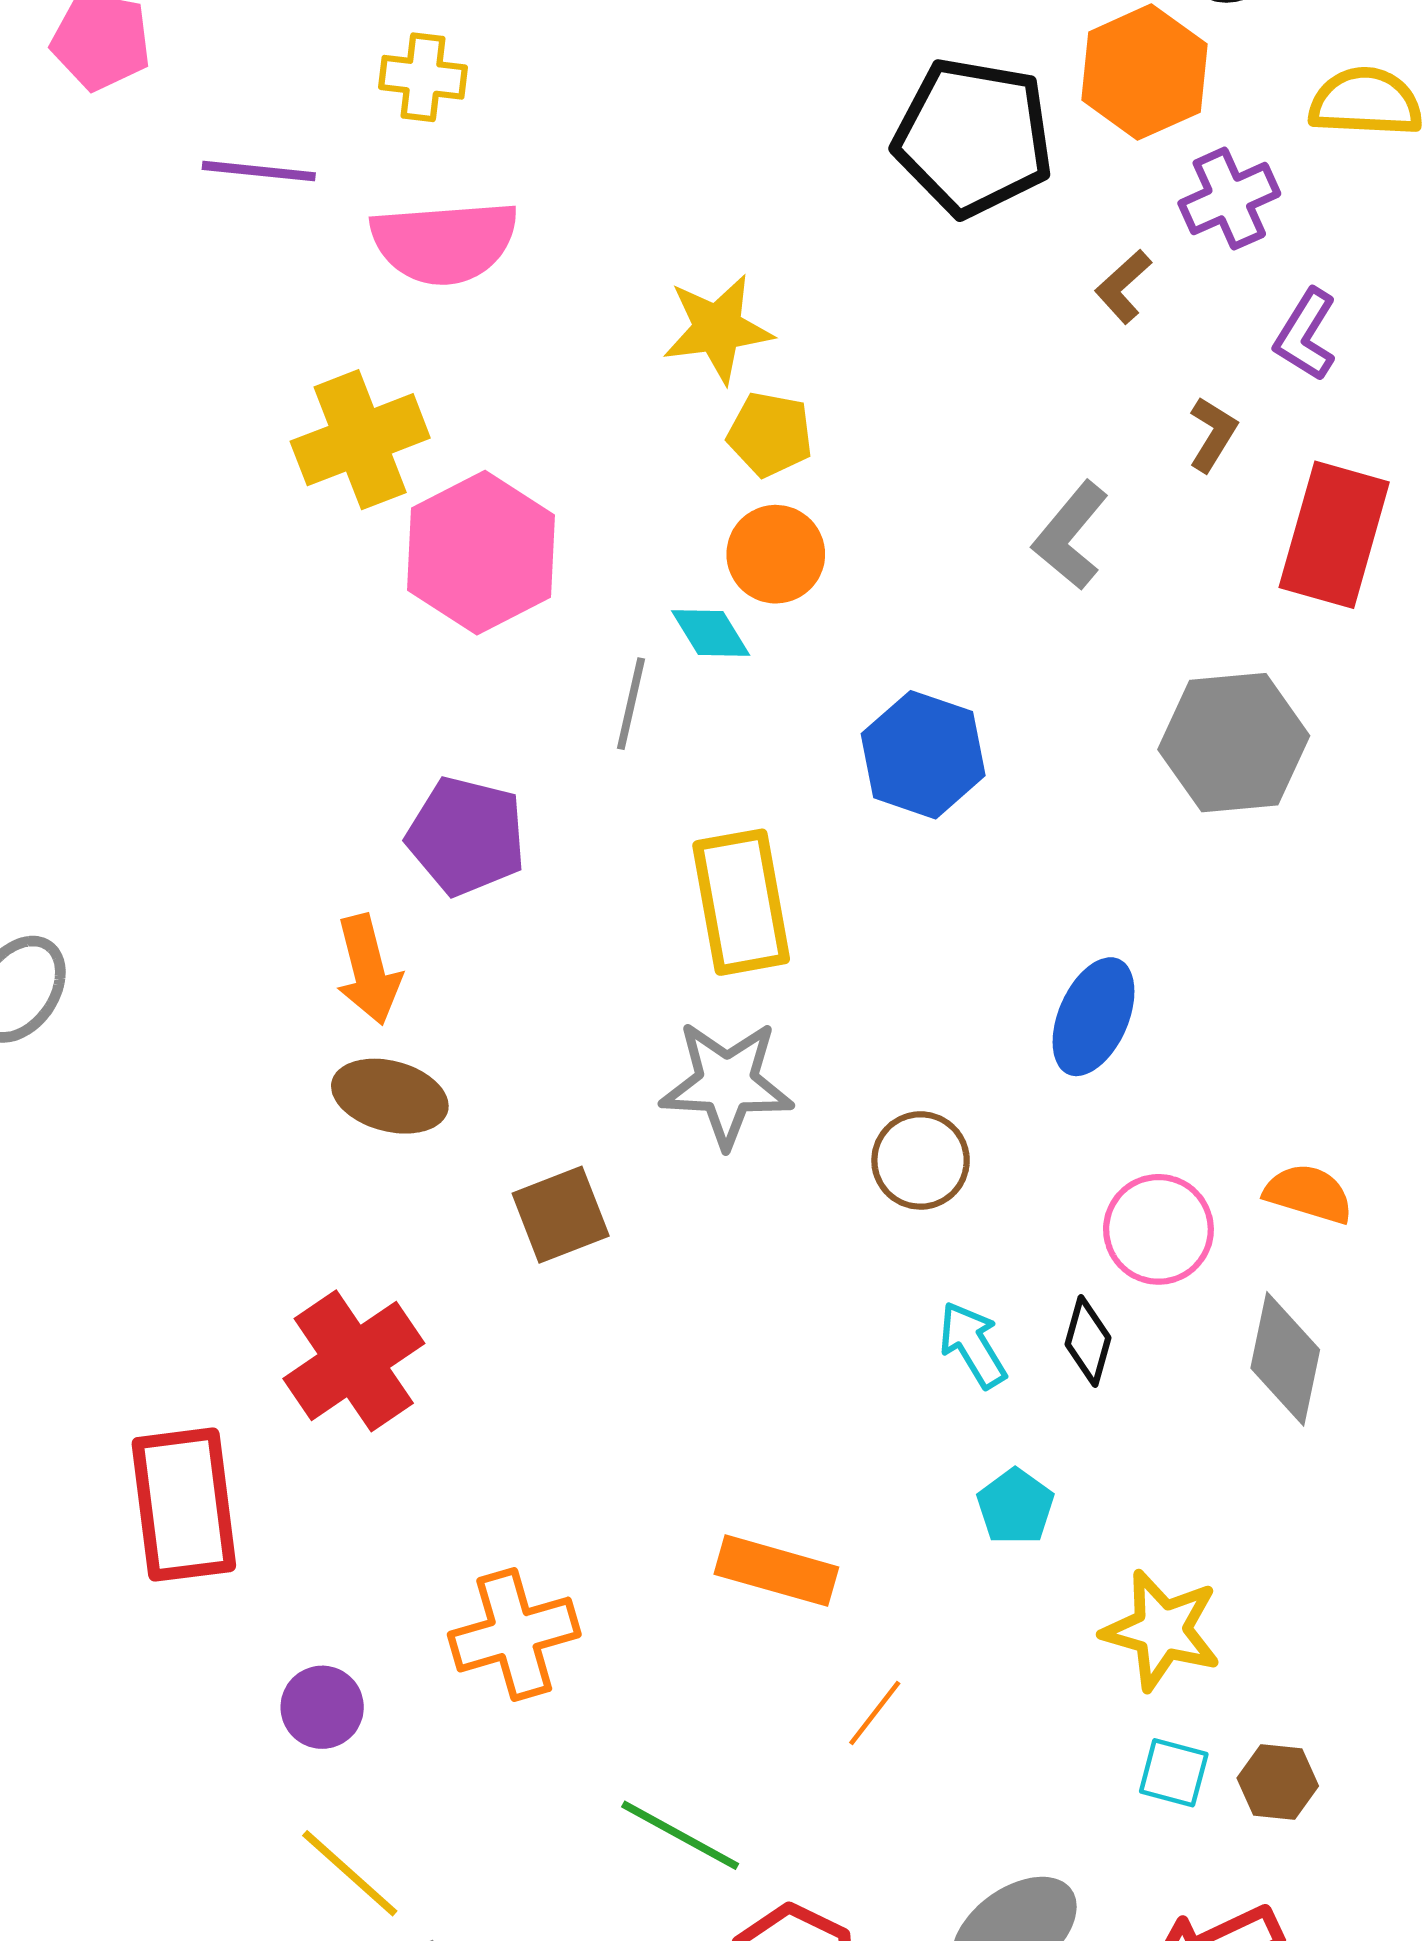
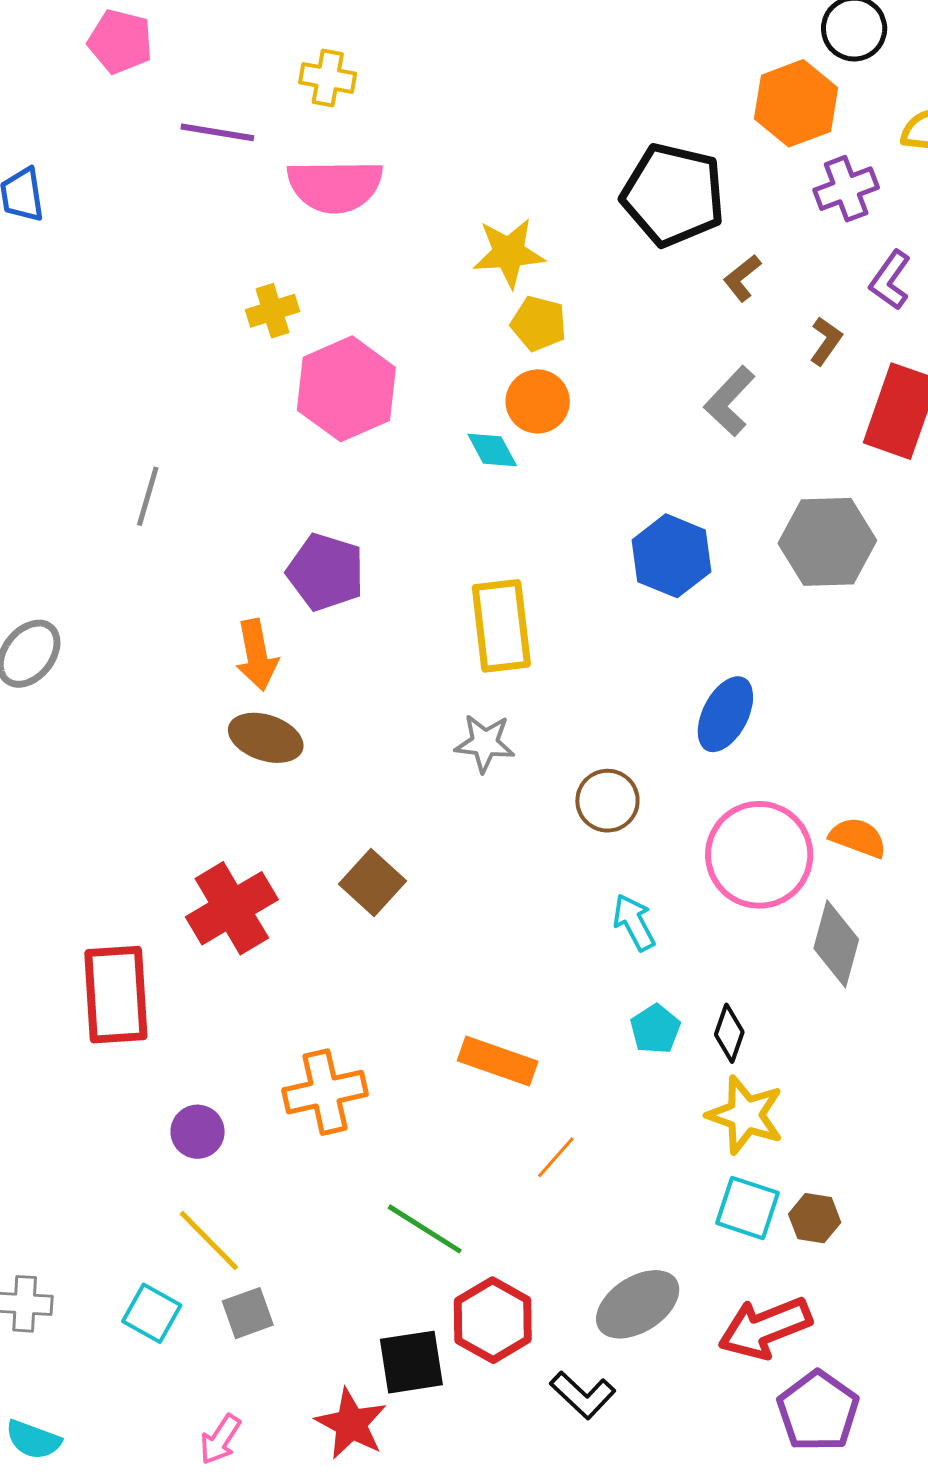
black pentagon: (973, 137) -> (673, 195), moved
brown L-shape: (1123, 287) -> (742, 278), moved
yellow cross: (360, 440) -> (272, 311), size x0.6
gray line: (631, 704) -> (148, 496), moved
blue hexagon: (923, 755) -> (672, 556), moved
gray star: (727, 1084) -> (485, 743), size x0.7
brown square: (561, 1215) -> (372, 883), moved, turned -30
pink circle: (1158, 1229) -> (759, 855), size x1.5
black diamond: (1088, 1341) -> (729, 1033), moved
cyan square: (1174, 1773) -> (747, 1208), size x1.4

